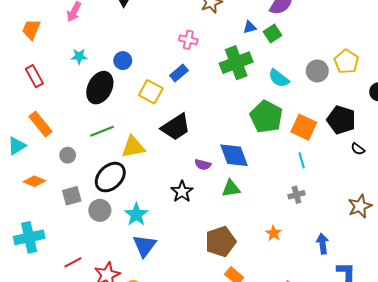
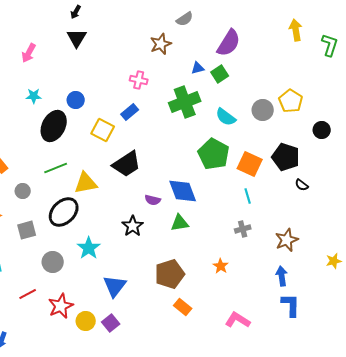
brown star: (360, 206) -> (287, 240), moved
gray circle: (100, 210) -> (53, 262), moved
blue arrow: (322, 244) -> (282, 276), moved
blue triangle: (145, 246) -> (115, 286), moved

